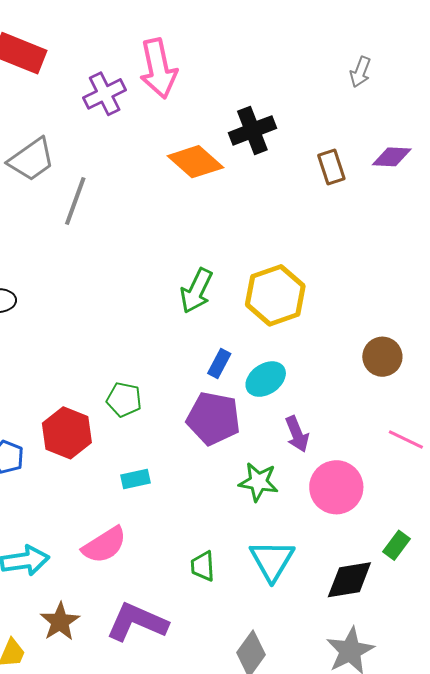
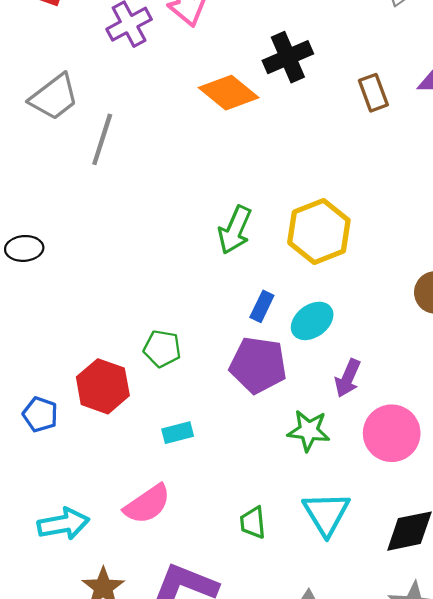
purple arrow: (297, 434) -> (348, 378), turned 48

